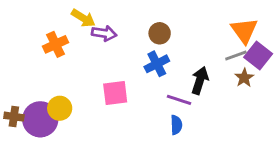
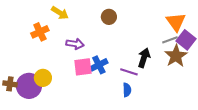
purple arrow: (104, 33) -> (75, 44), moved
brown circle: (160, 33) -> (109, 17), moved
blue cross: (157, 64) -> (99, 65), moved
brown star: (244, 78) -> (176, 56), size x1.6

